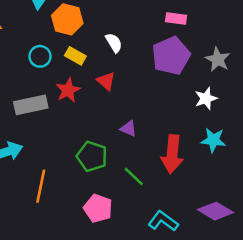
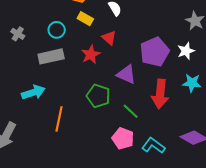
cyan circle: (40, 56) -> (57, 30), moved
purple pentagon: (171, 56) -> (155, 52), moved
red star: (68, 90) -> (91, 55), moved
purple triangle: (128, 129) -> (126, 74), size x1.5
pink pentagon: (98, 208) -> (123, 138), moved

